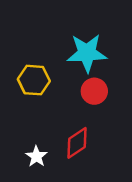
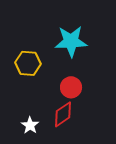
red circle: (94, 91) -> (71, 87), moved

